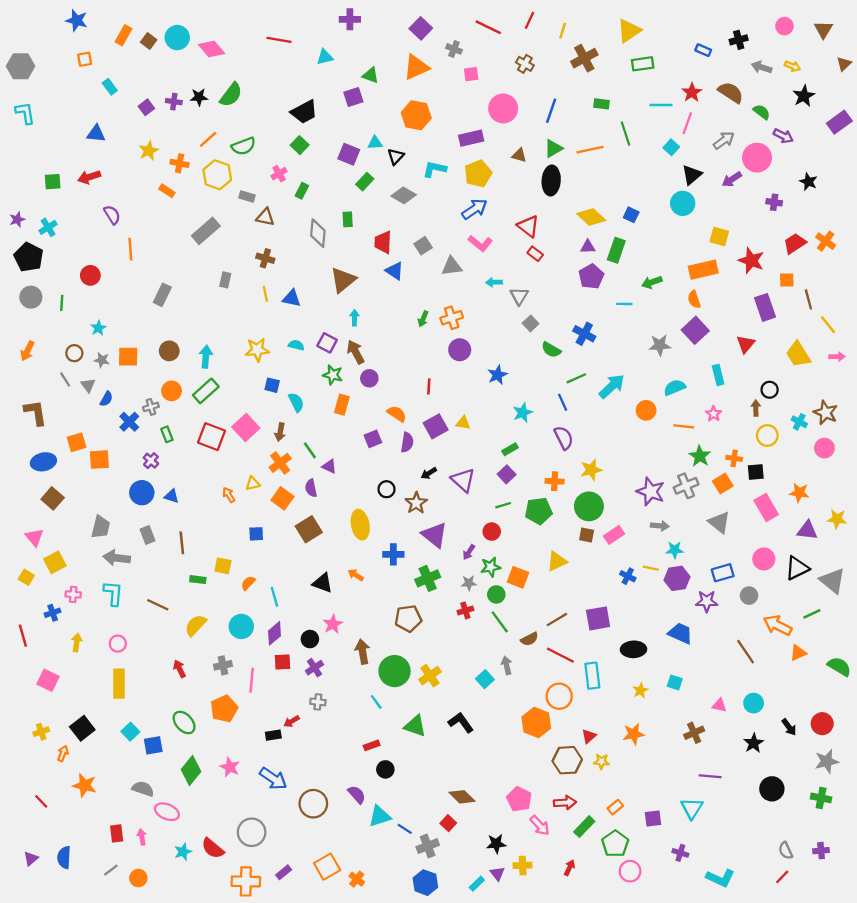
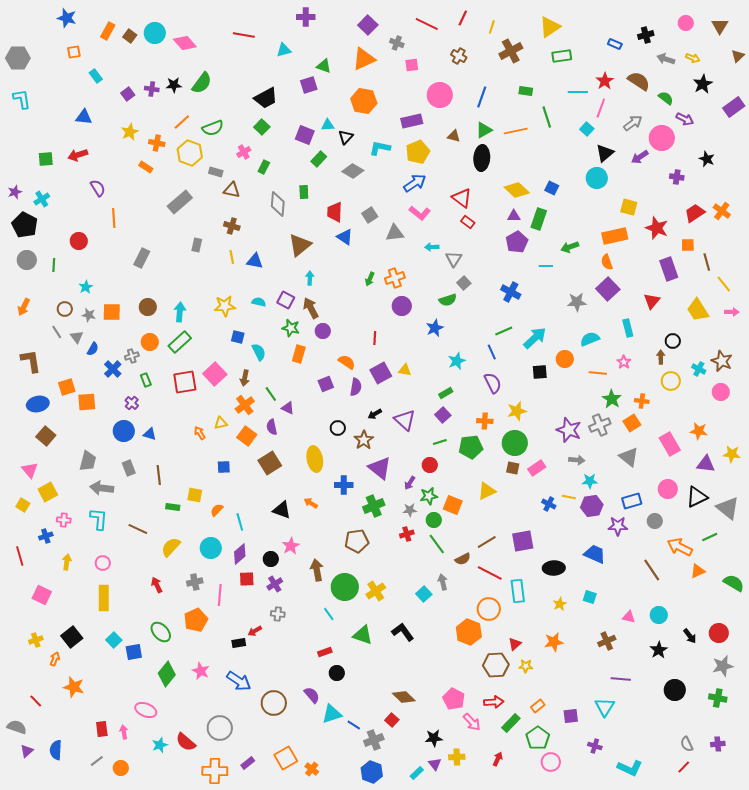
green semicircle: (551, 350) -> (448, 300), moved, turned -48
red square: (212, 437) -> (185, 382), turned -30
black square: (756, 472) -> (540, 372), moved
gray semicircle: (143, 789) -> (17, 727), moved

